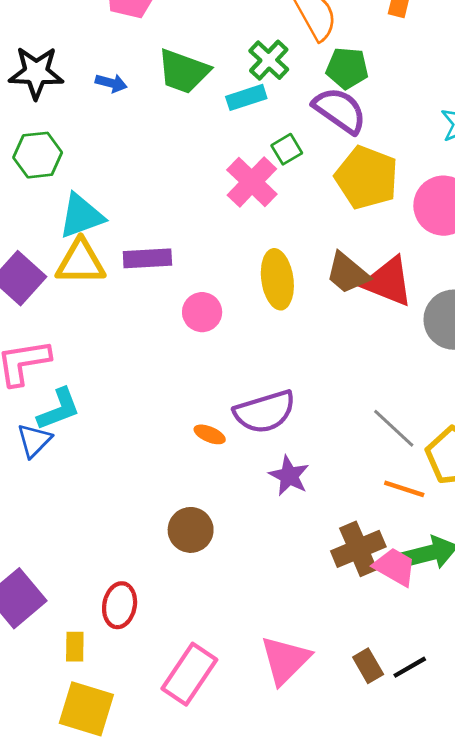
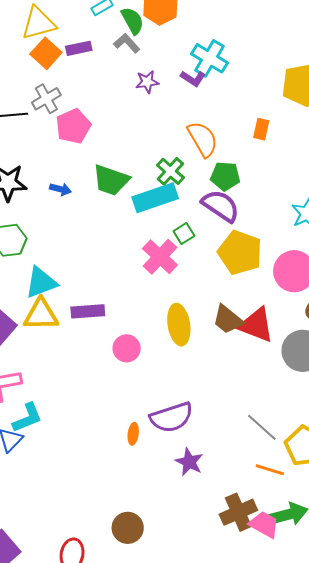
cyan rectangle: (246, 97) -> (155, 198), size x1.6
orange ellipse: (210, 434) -> (133, 434), turned 75
brown circle: (191, 530) -> (128, 528), moved

